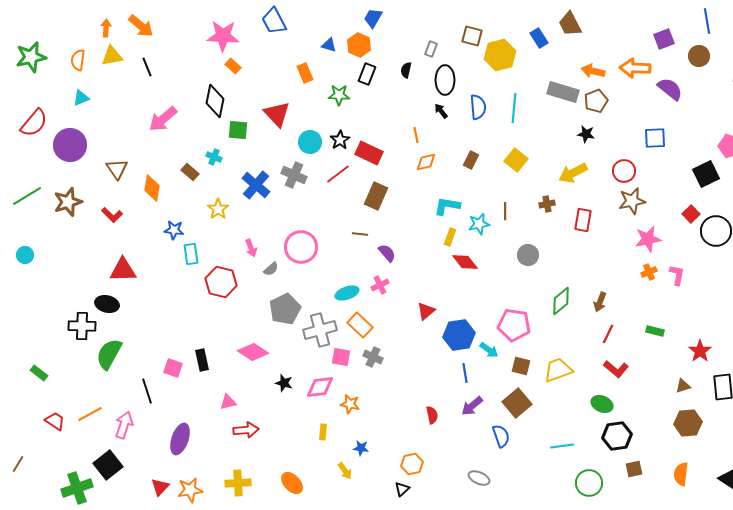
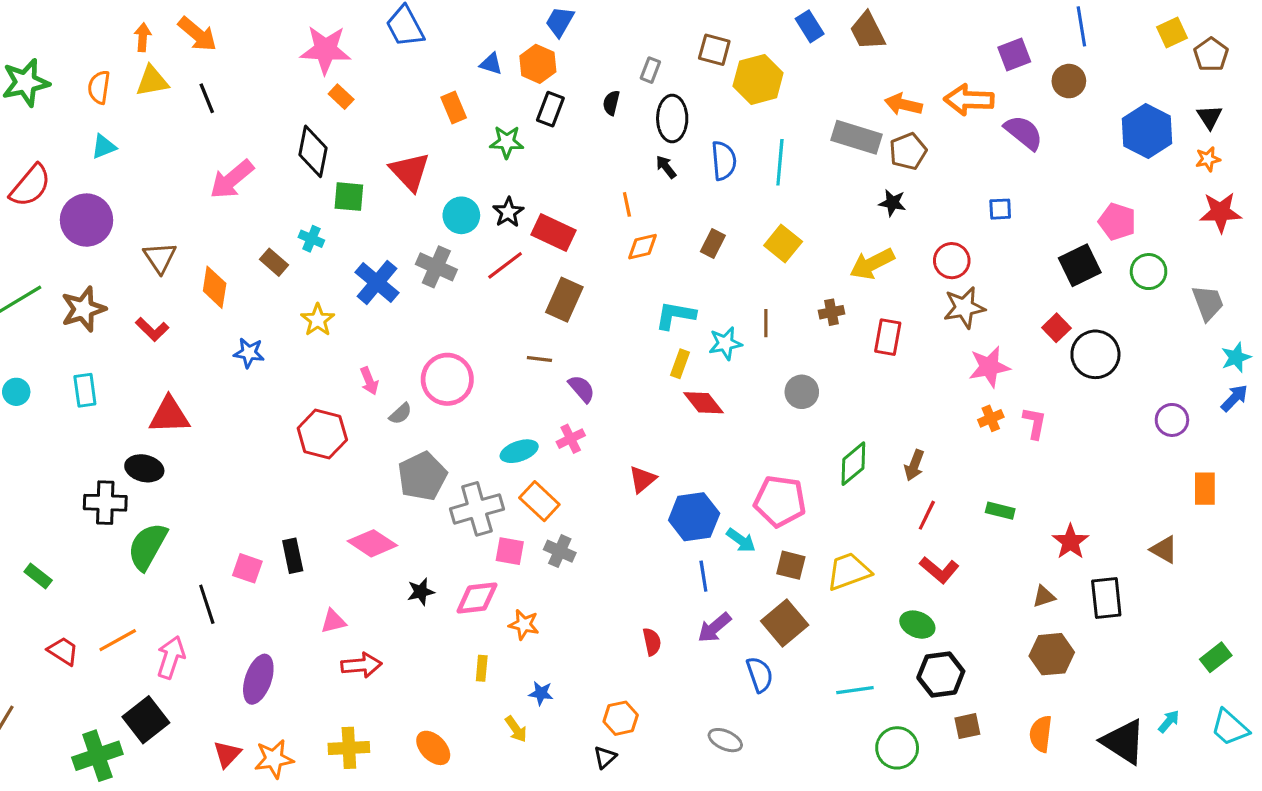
blue rectangle: (539, 38) -> (810, 26), moved
blue square: (655, 138) -> (1000, 209), size x0.7
cyan rectangle: (191, 254) -> (85, 390), moved
black star: (284, 383) -> (421, 592), turned -30

